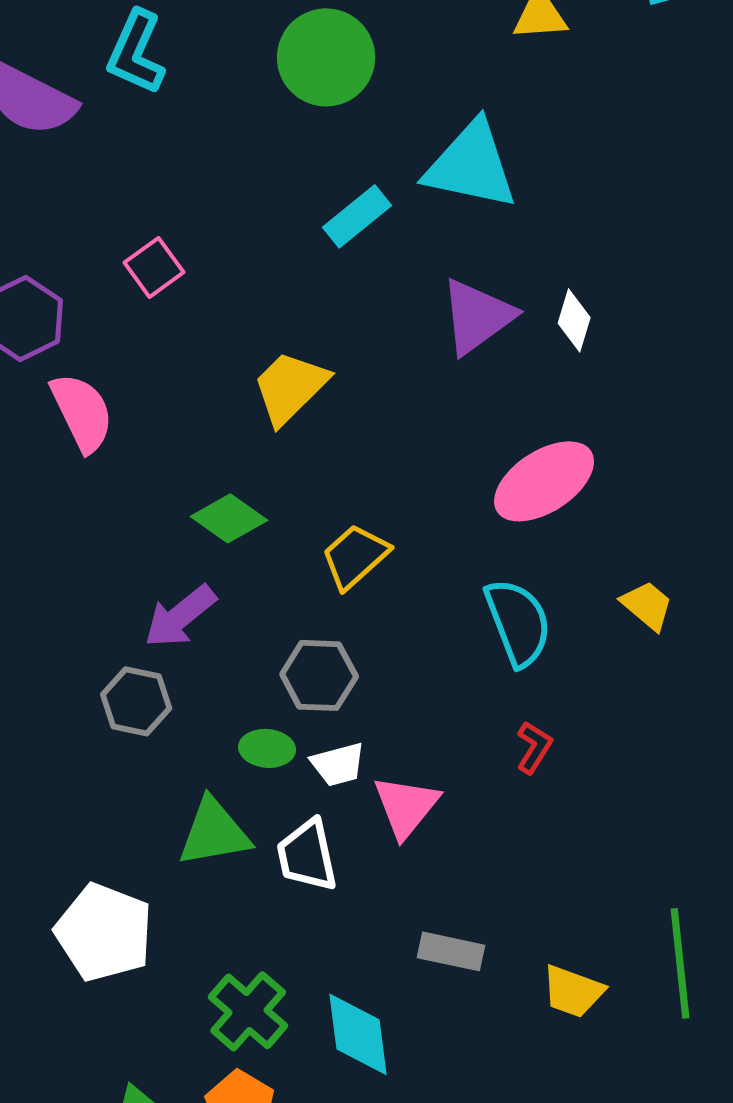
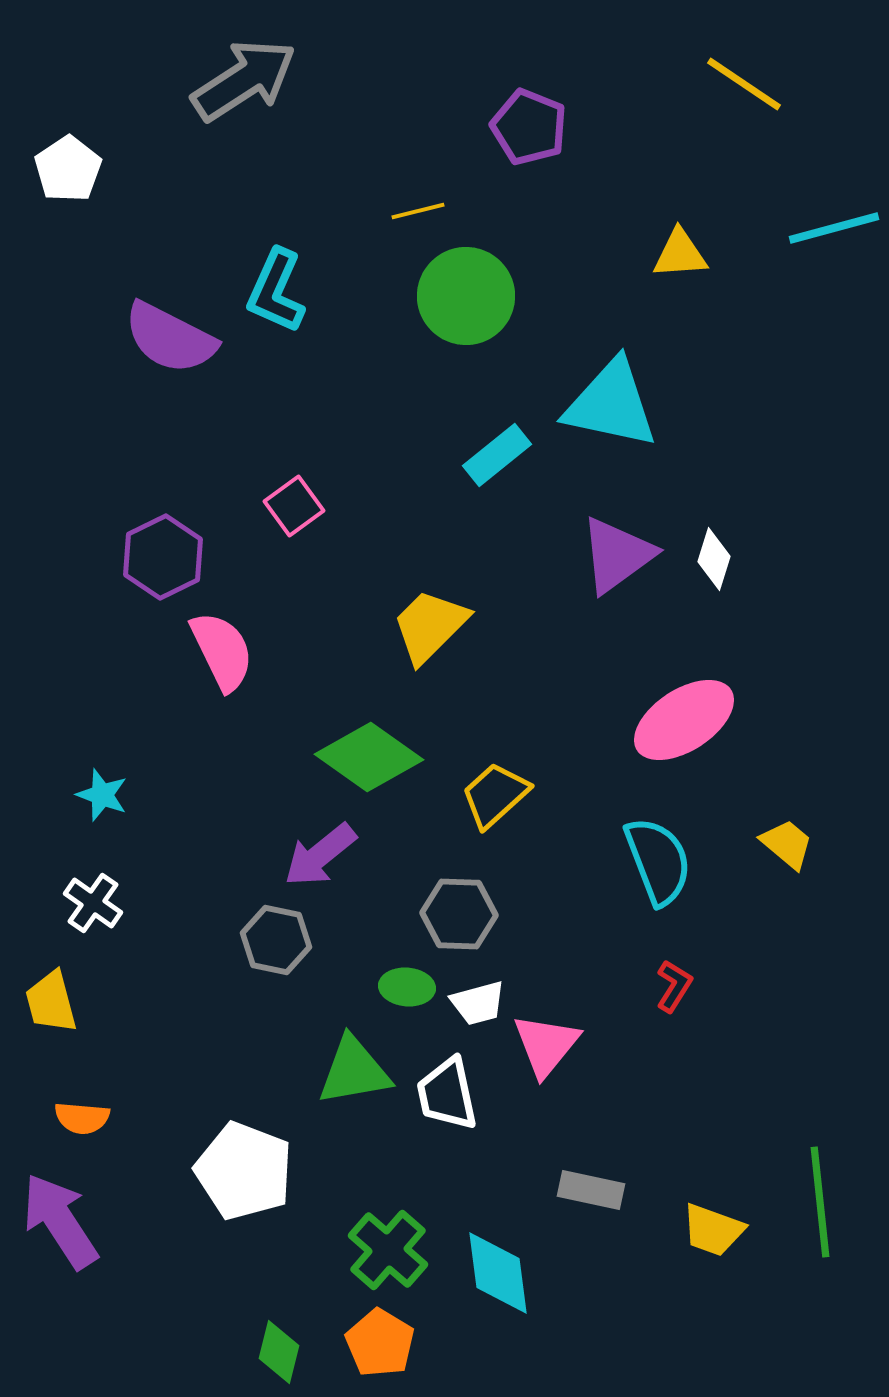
green diamond: (229, 518) -> (369, 757), size x1.4

